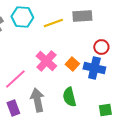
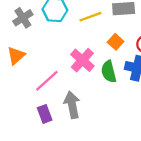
orange square: (72, 64) -> (116, 42), moved
green semicircle: (69, 97) -> (109, 72), moved

